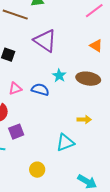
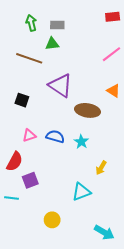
cyan star: (59, 76) -> (81, 142), moved
brown ellipse: (88, 79) -> (88, 110), moved
yellow arrow: (84, 120) -> (101, 168), turned 120

